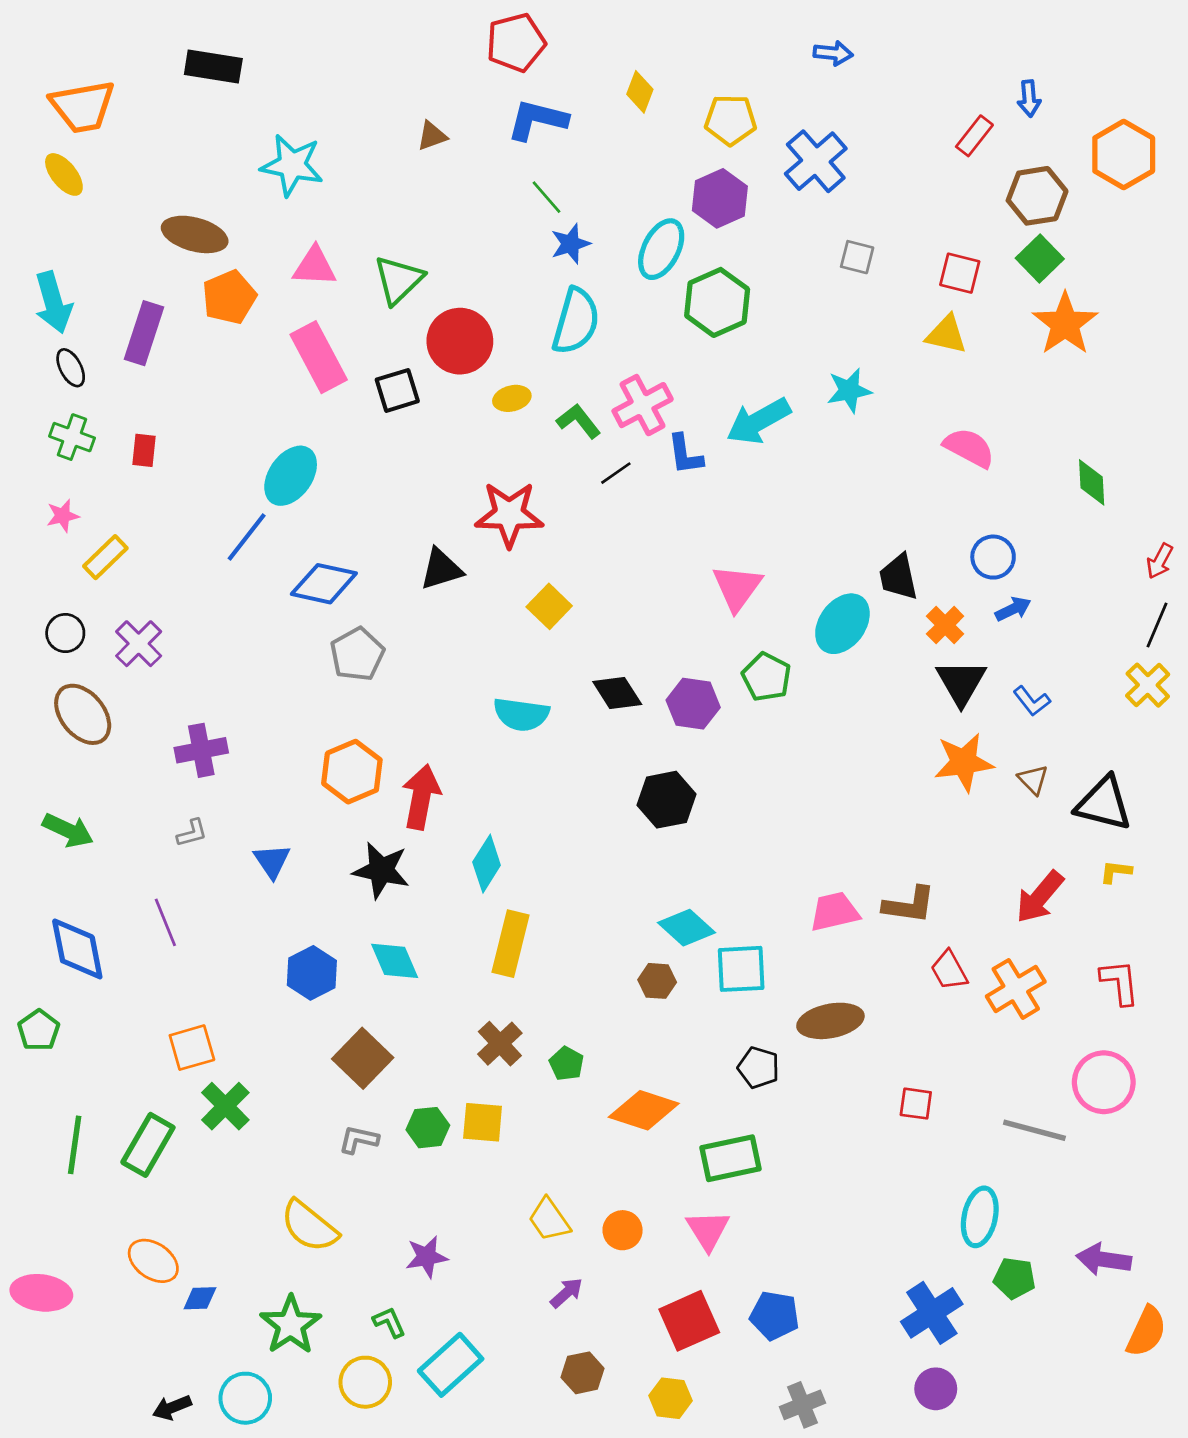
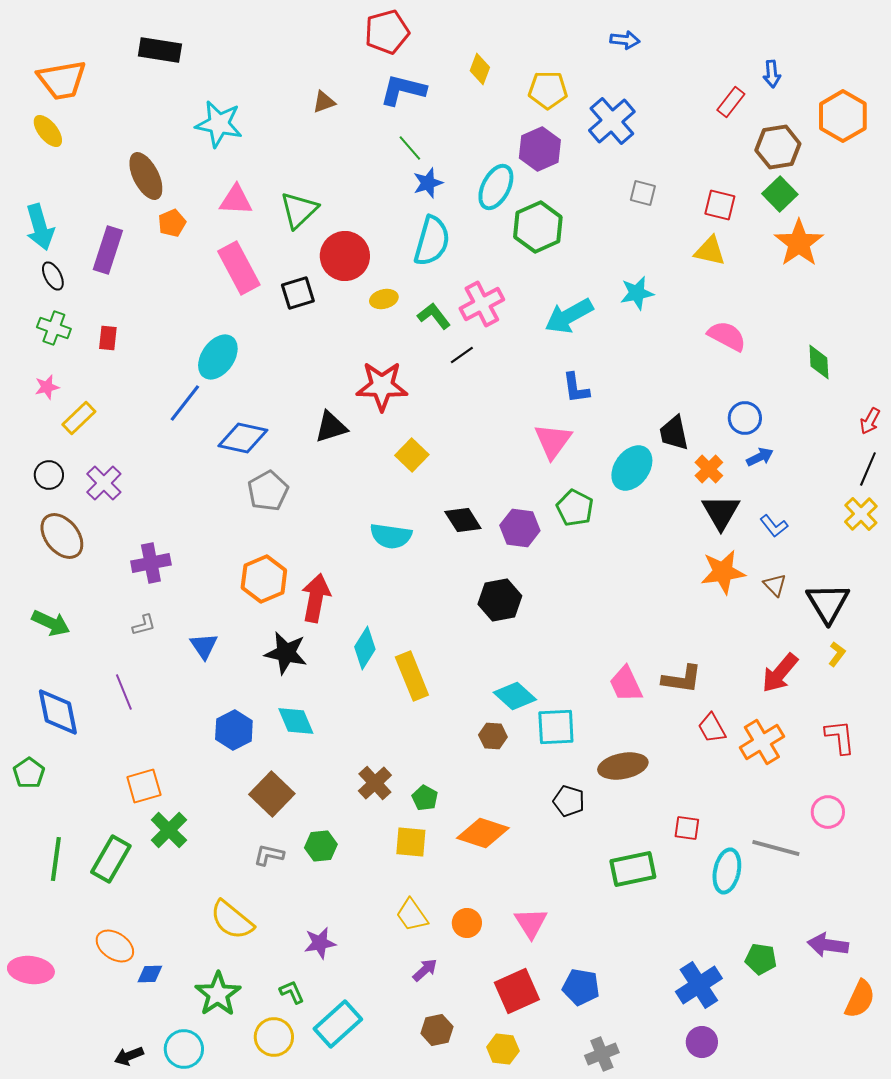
brown ellipse: (195, 234) -> (146, 176), turned 48
orange pentagon: (229, 297) -> (172, 223), size x0.7
blue L-shape: (685, 454) -> (576, 388), moved
black triangle: (1104, 804) -> (828, 603), turned 45
yellow L-shape: (1116, 872) -> (837, 654), turned 120
pink trapezoid: (834, 912) -> (626, 684), turned -102
yellow rectangle: (511, 944) -> (412, 676), moved, turned -36
pink circle: (1104, 1082) -> (828, 812), size x0.7
yellow square: (483, 1122) -> (411, 842), moved
green rectangle: (730, 1158) -> (633, 869), moved
cyan ellipse: (980, 1217) -> (727, 871), moved

